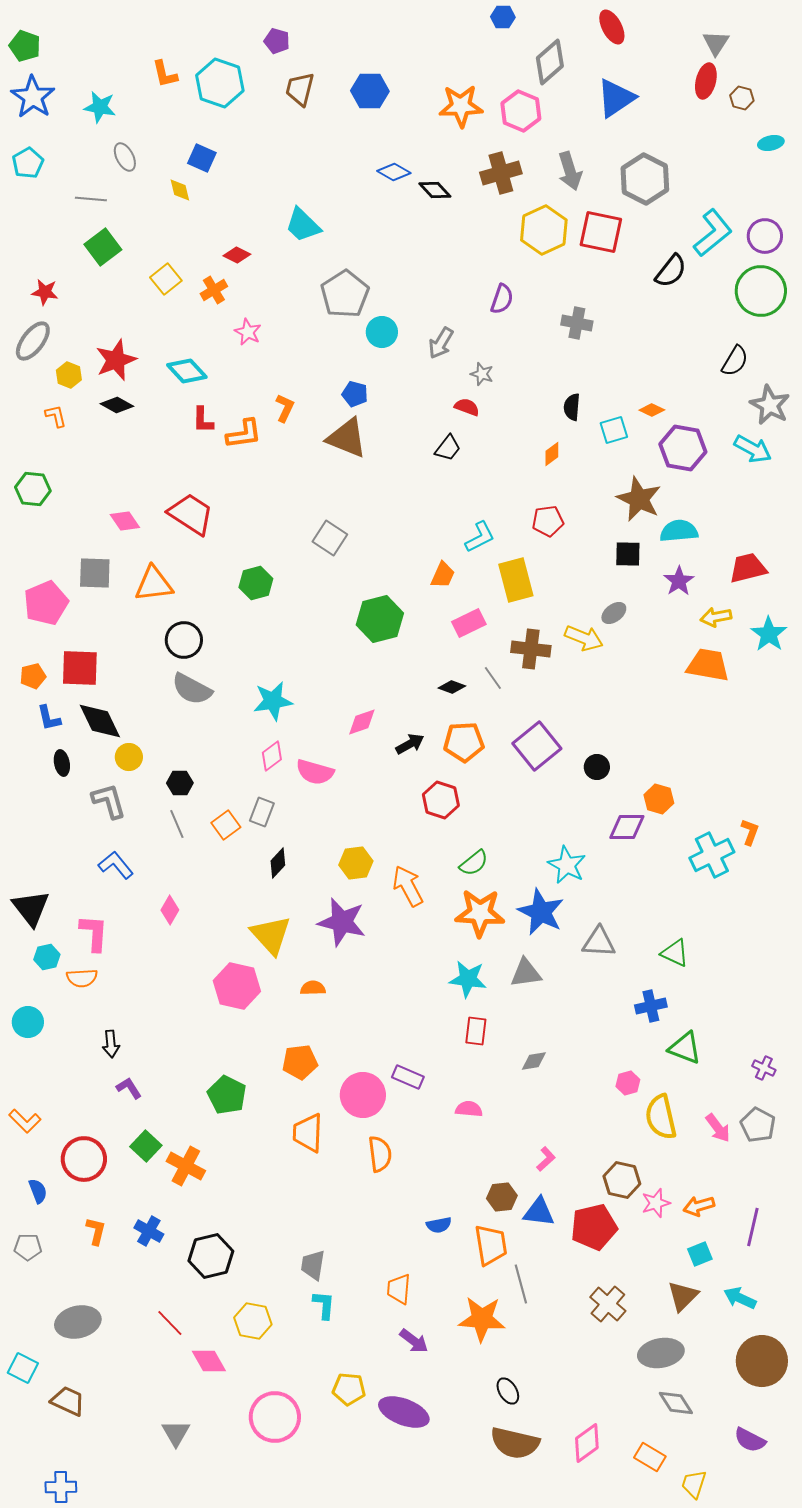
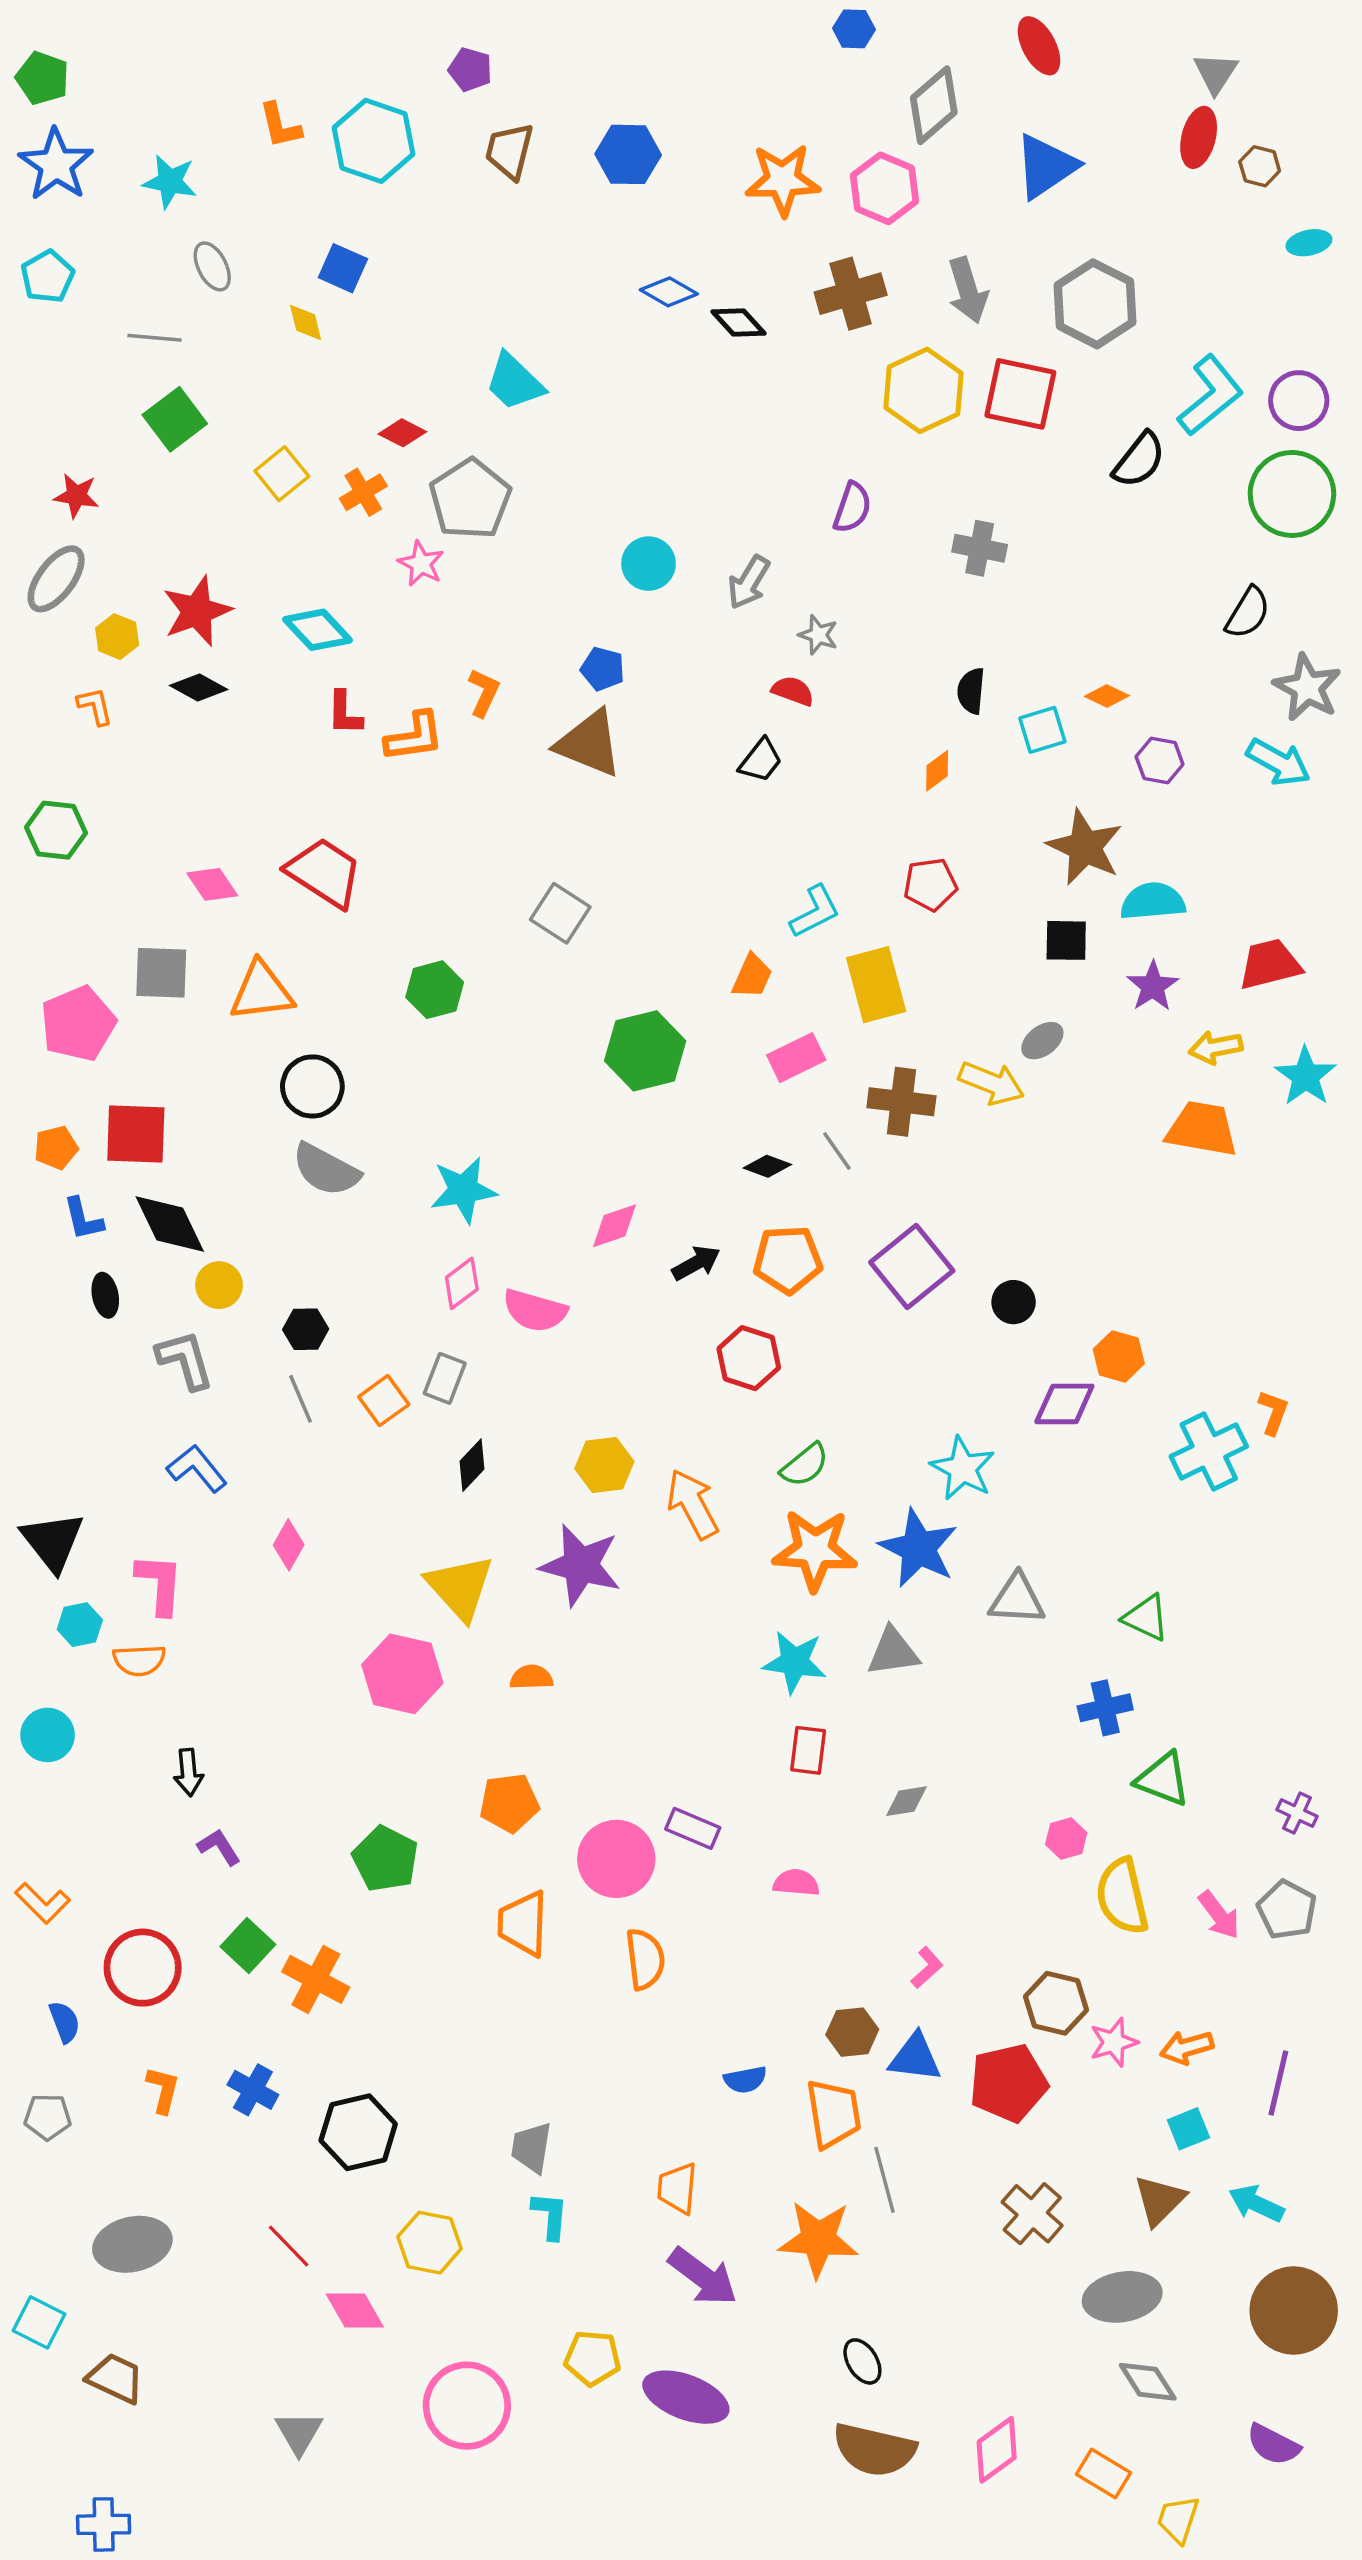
gray pentagon: (345, 294) -> (470, 499), moved
purple hexagon: (683, 448) -> (1160, 761), size x0.6
purple arrow: (414, 1341) -> (703, 2277), size x1.4

